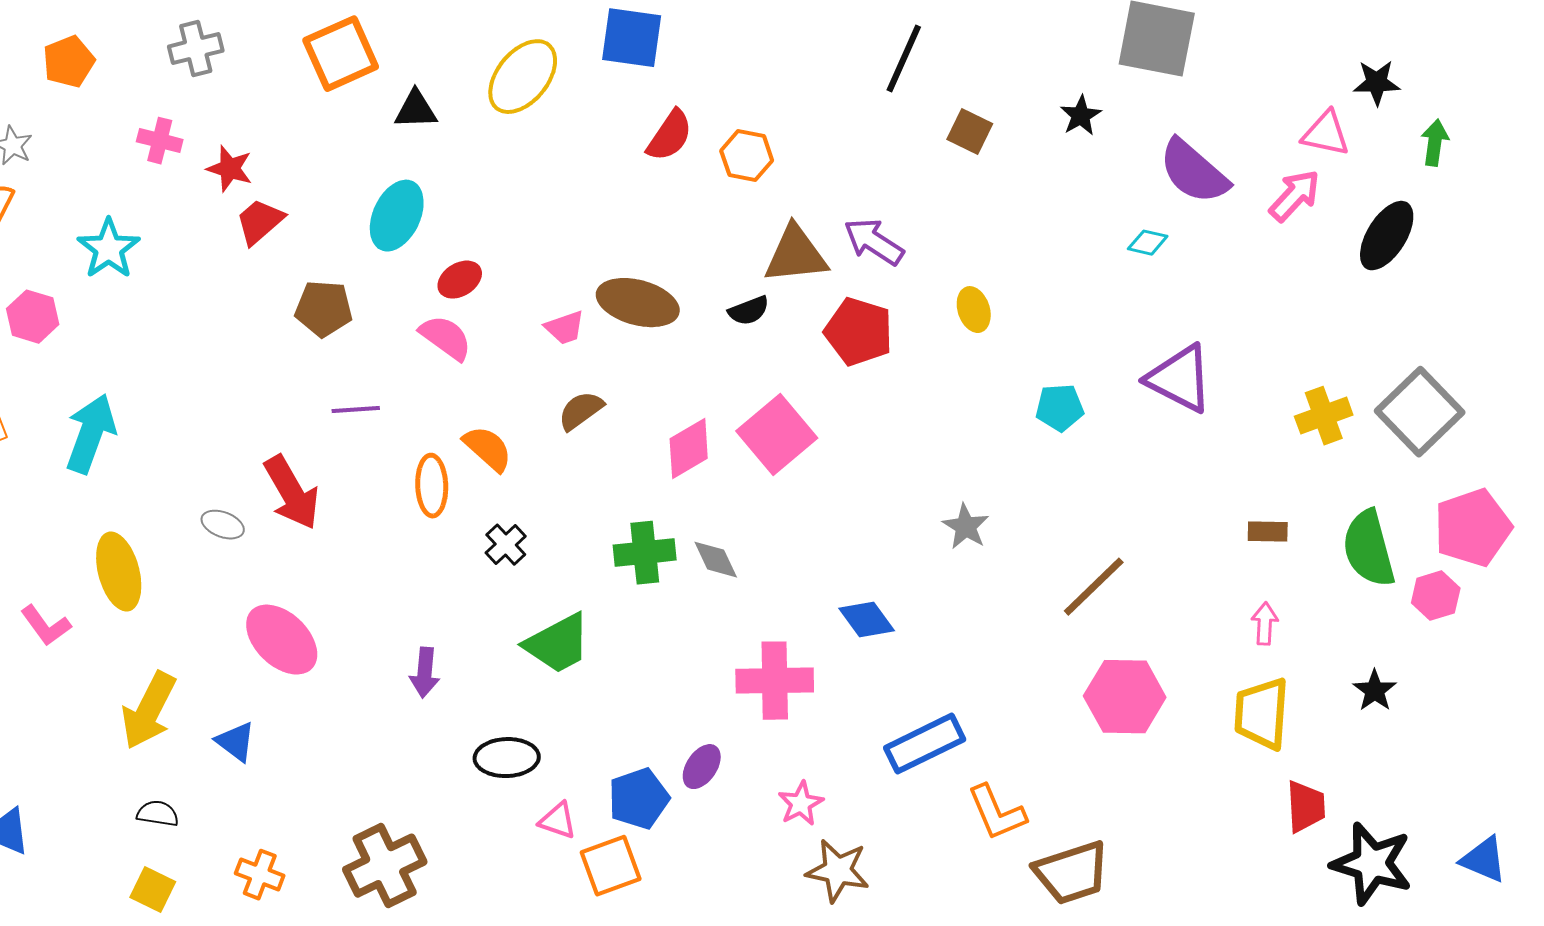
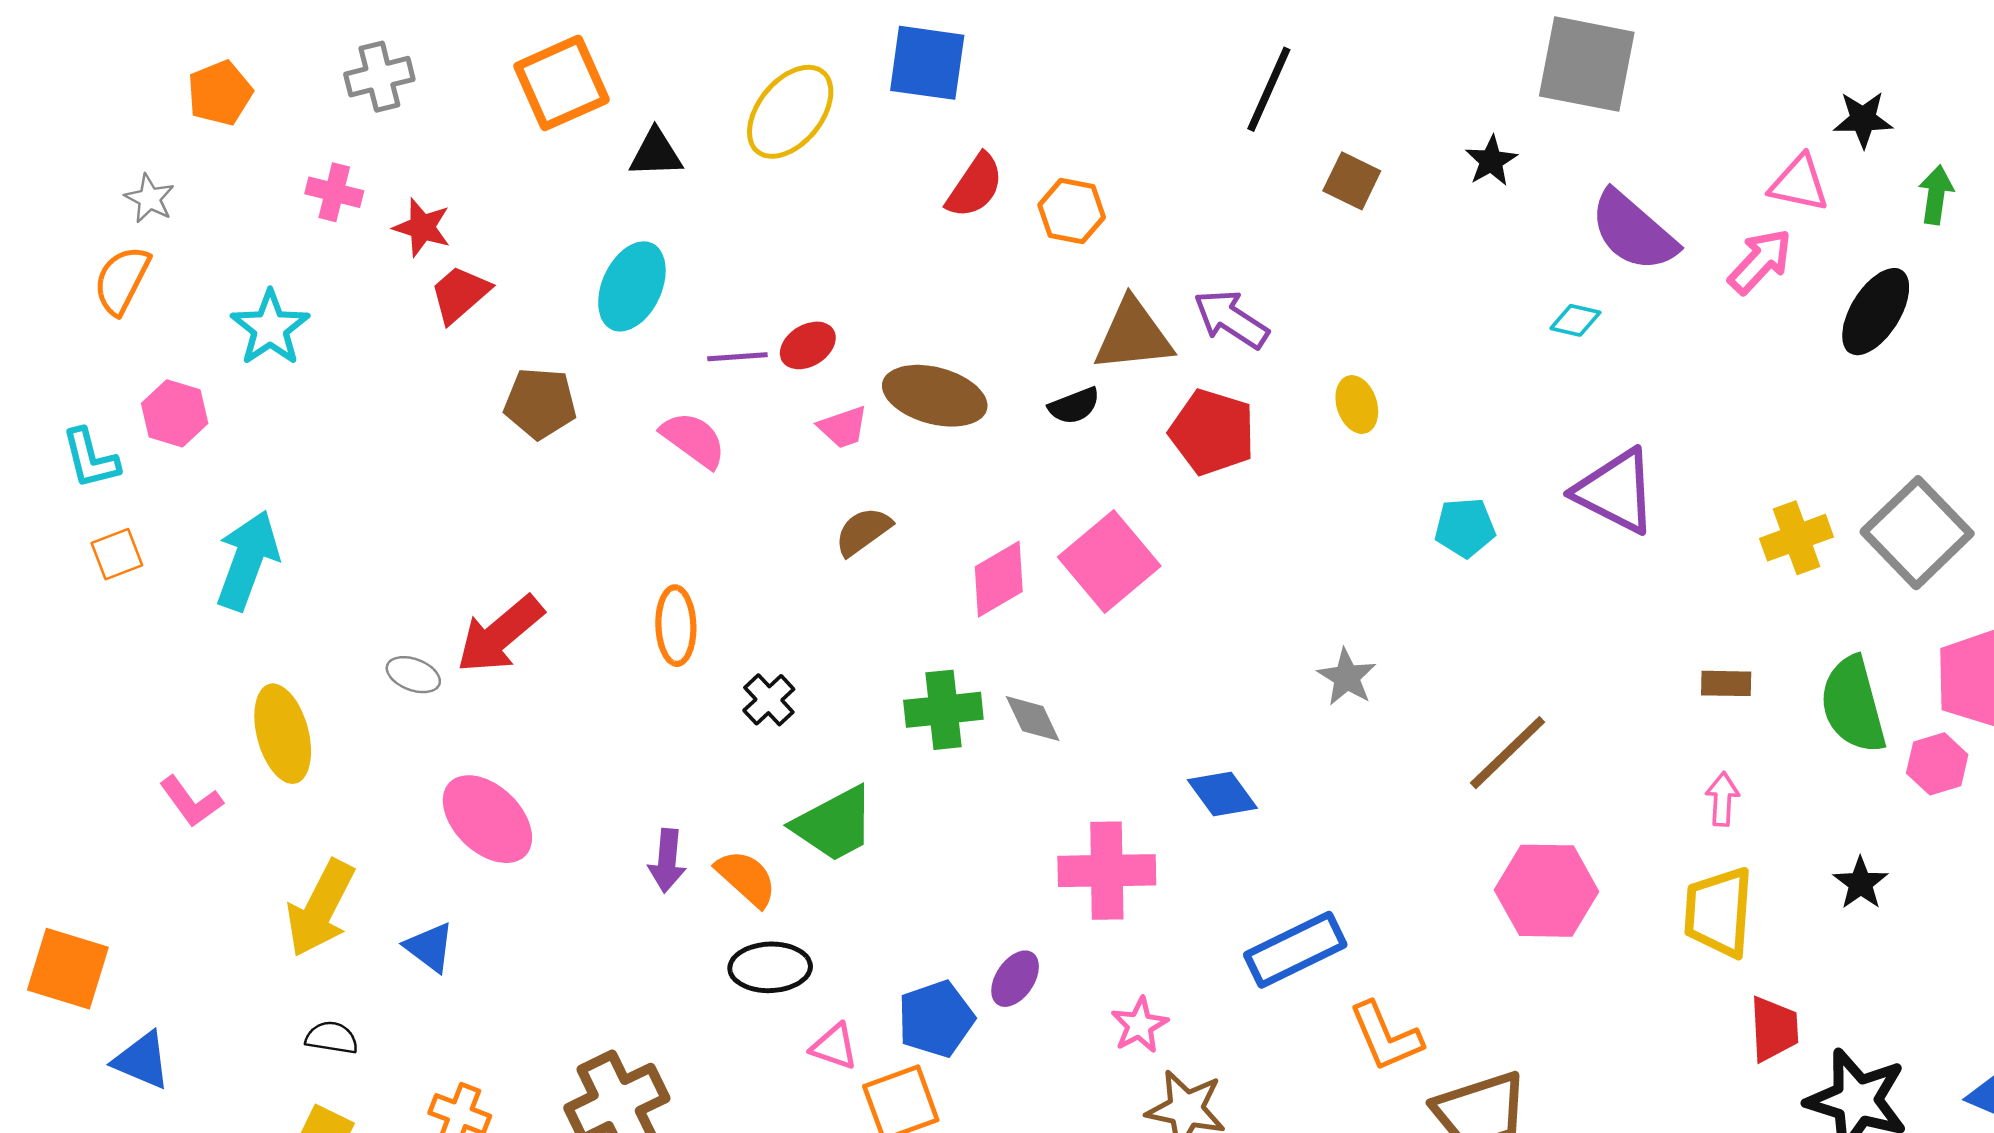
red ellipse: (460, 280) -> (808, 345), moved
purple line: (356, 410) -> (737, 357), moved
orange semicircle: (488, 449) -> (746, 878), moved
red arrow: (292, 493) -> (500, 634), turned 80

